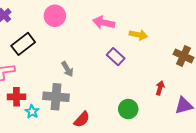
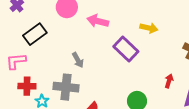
pink arrow: (104, 23) -> (98, 21), moved
purple rectangle: (116, 57) -> (126, 49), size x1.4

